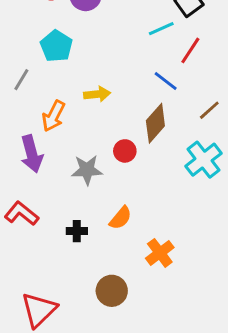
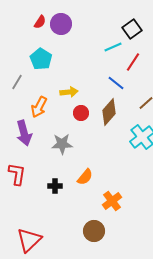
red circle: (125, 151) -> (81, 113), moved
red L-shape: (21, 214) -> (17, 174), turned 60
brown circle: (112, 291) -> (94, 231), moved

